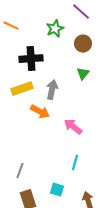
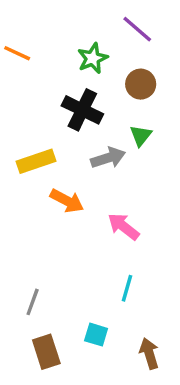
black cross: (31, 59) -> (82, 110), moved, turned 30
gray arrow: (52, 90) -> (108, 158), moved, turned 60

